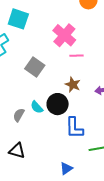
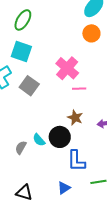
gray square: (35, 67) -> (29, 86), moved
black triangle: (17, 151) -> (24, 193), moved
blue triangle: (66, 168) -> (64, 188), moved

